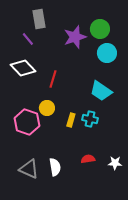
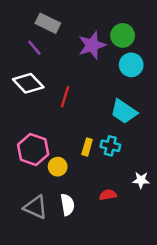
gray rectangle: (39, 19) -> (48, 23), turned -54
yellow circle: (47, 108) -> (58, 167), moved
white star: (115, 163) -> (141, 180), moved

